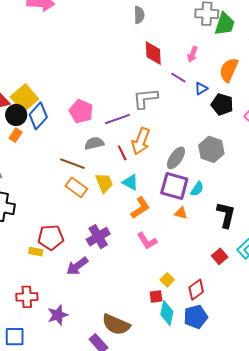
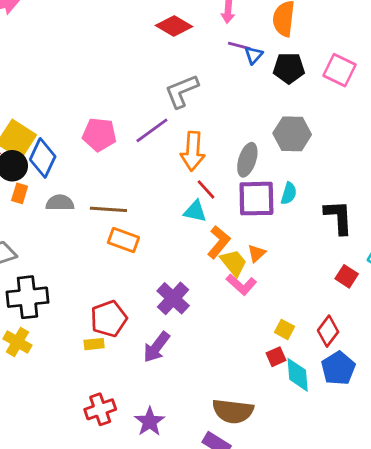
red diamond: (153, 53) -> (174, 26), turned -40
purple line: (178, 78) -> (239, 46), moved
gray semicircle: (94, 143) -> (60, 203), moved, turned 30
red line: (122, 153) -> (206, 189), moved
yellow trapezoid: (104, 183) -> (234, 263), moved
orange triangle: (181, 213) -> (257, 253), moved, turned -40

